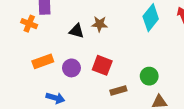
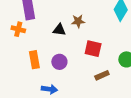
orange rectangle: (43, 61) -> (34, 60), turned -72
red square: (102, 65) -> (93, 49), moved

